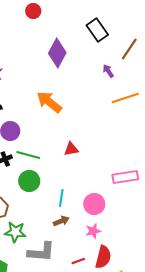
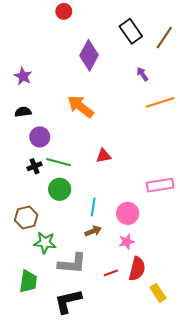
brown line: (129, 49) -> (164, 38), moved

